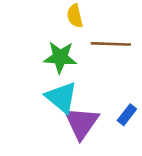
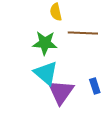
blue rectangle: (127, 115) -> (95, 86), turned -56

